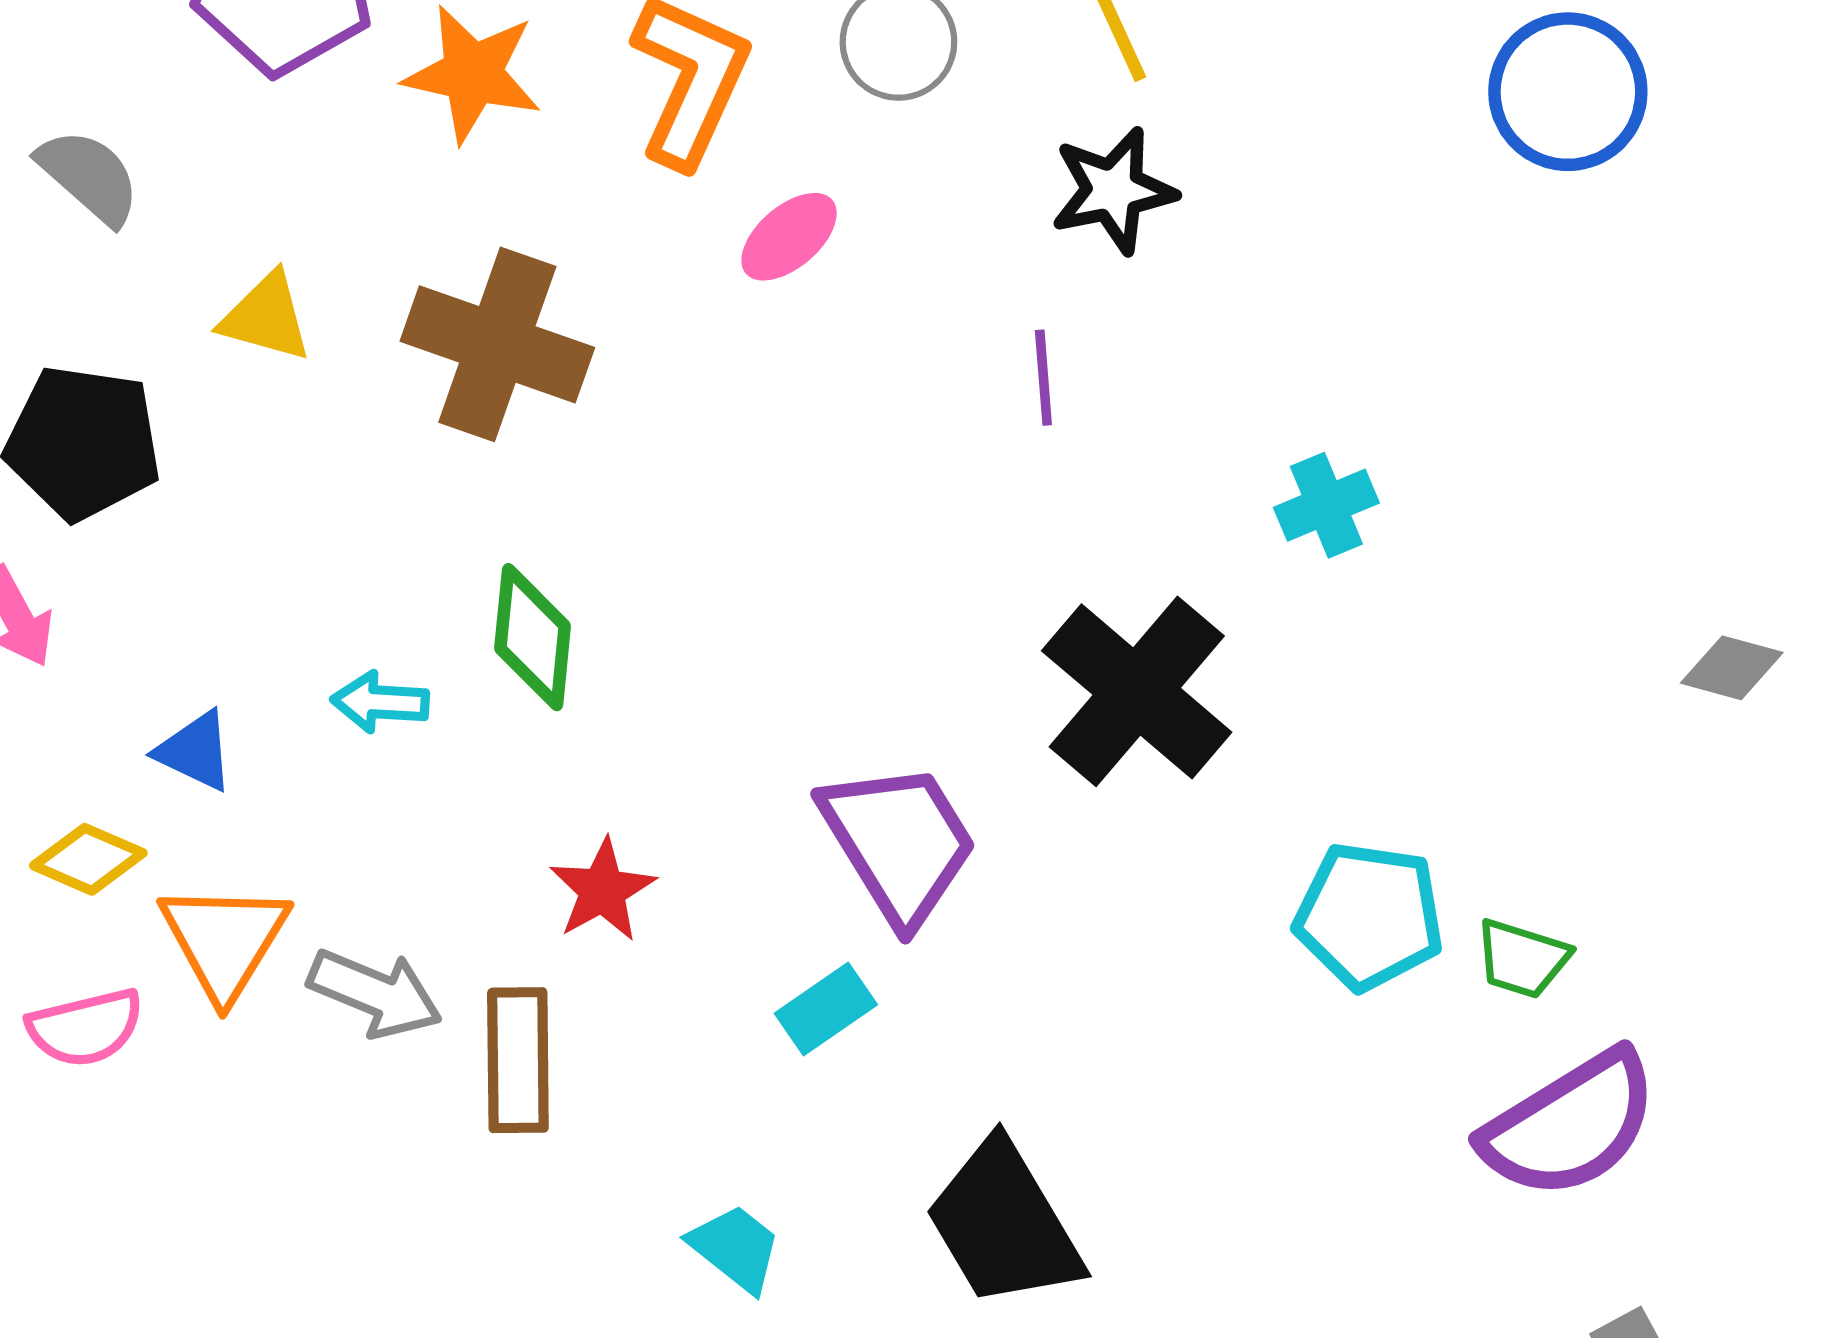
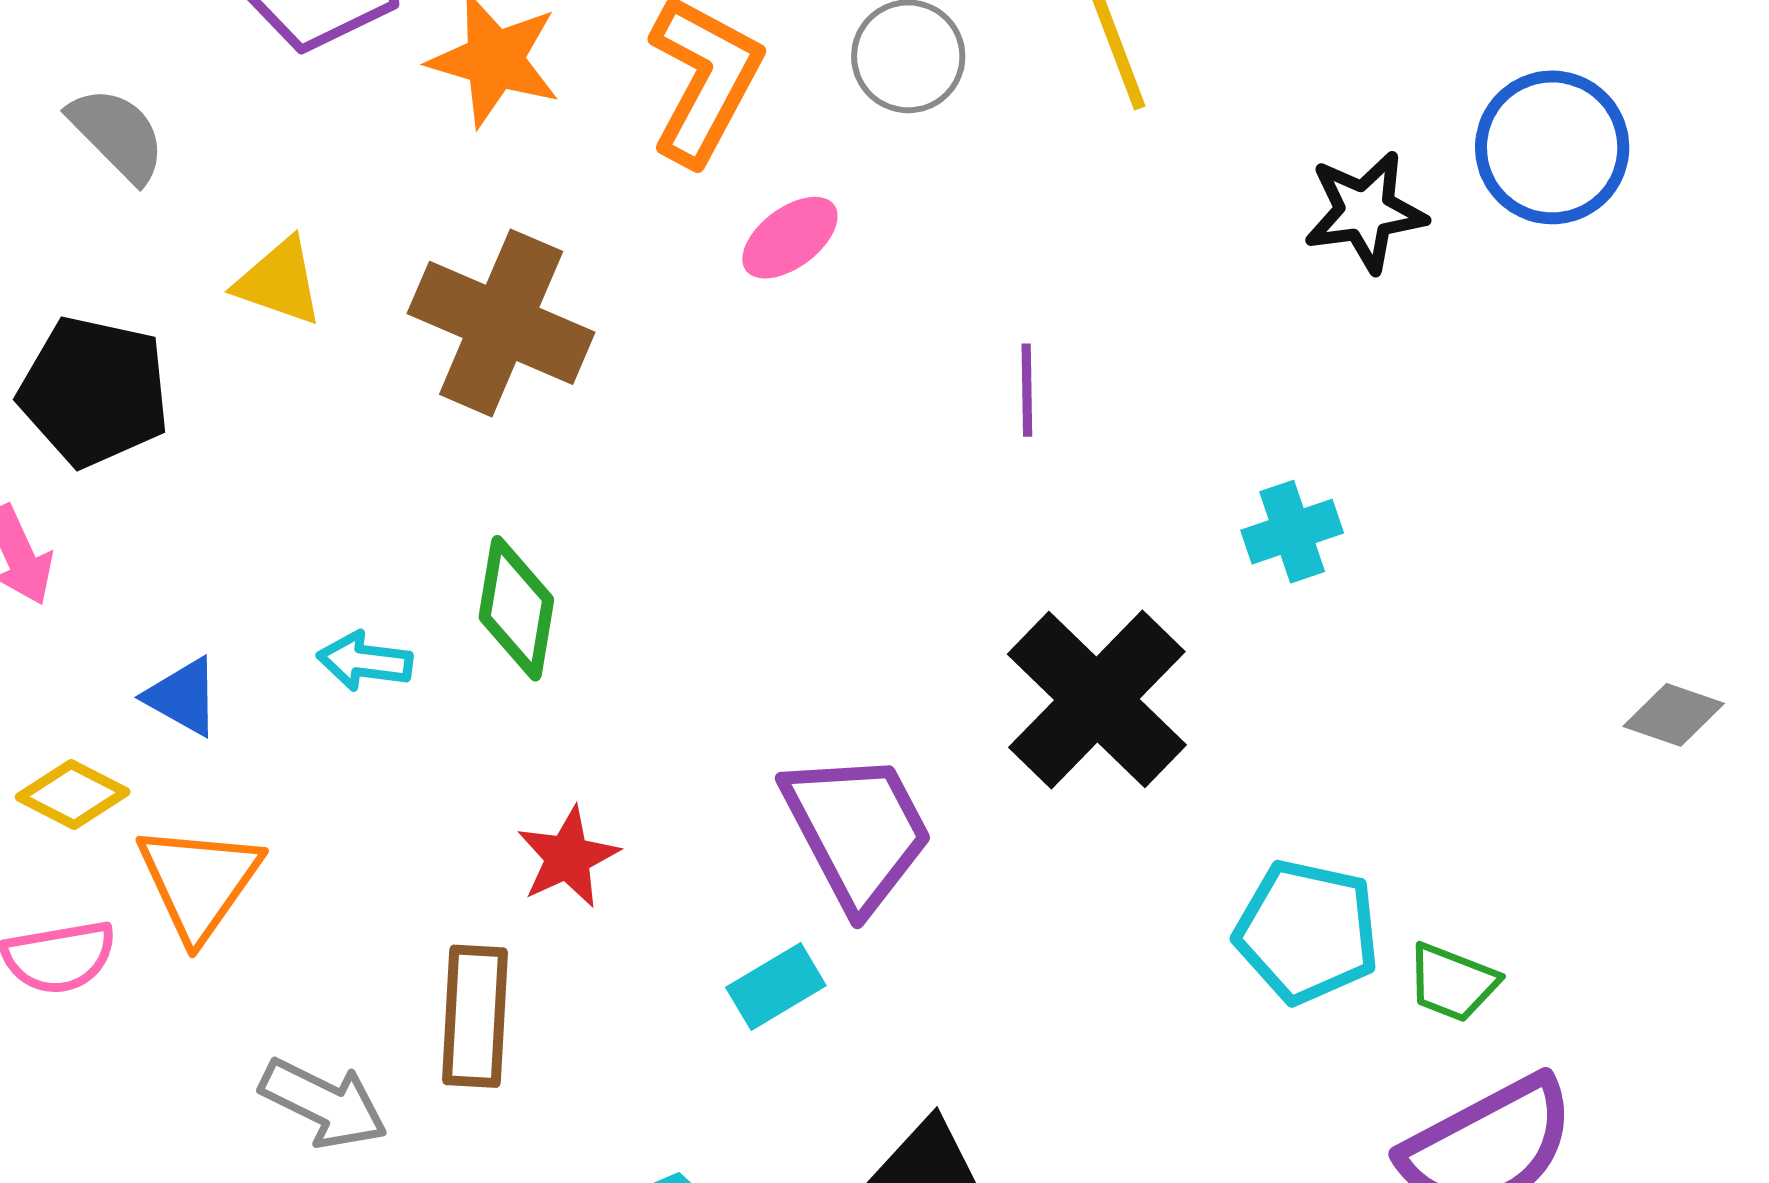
black star: (1113, 190) -> (1365, 212), moved
gray arrow: (375, 993) -> (324, 1103), moved

